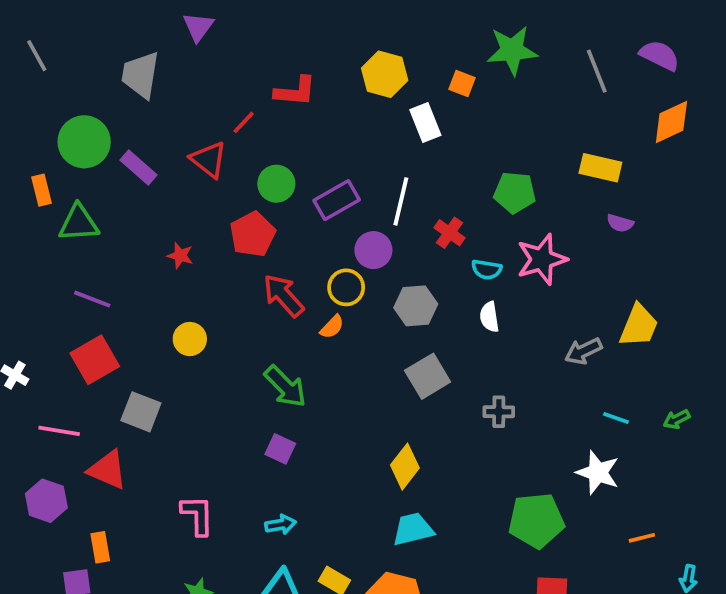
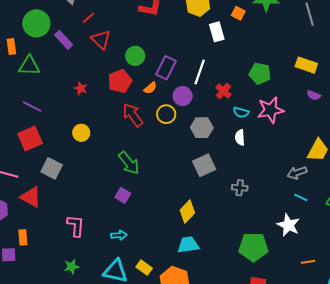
red line: (244, 122) -> (89, 18), moved
purple rectangle: (337, 200) -> (166, 68), turned -40
orange semicircle: (332, 327) -> (150, 88), moved
gray arrow: (583, 351) -> (297, 173), moved

